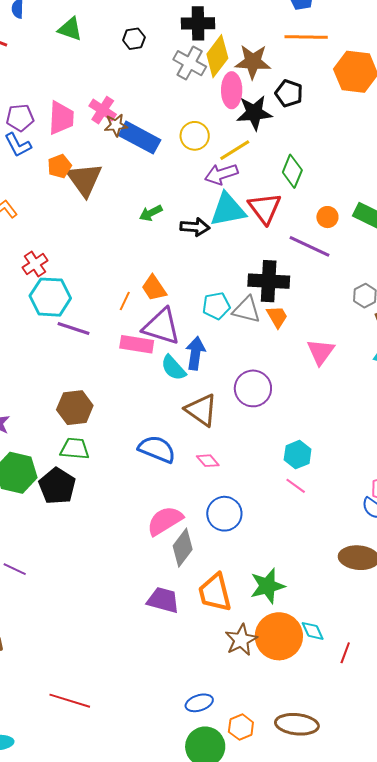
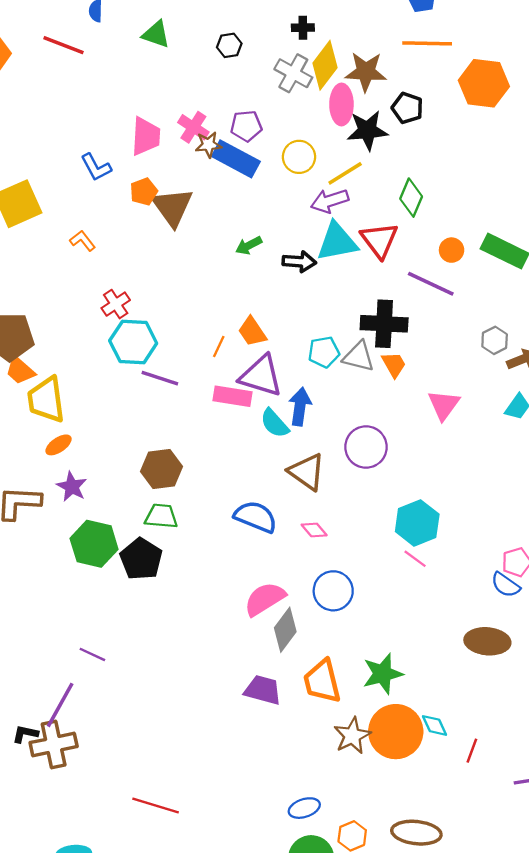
black cross: (198, 23) -> (303, 28), size x0.6
purple pentagon: (20, 118) -> (246, 126), moved
cyan hexagon: (298, 455) -> (417, 523), size x1.4

